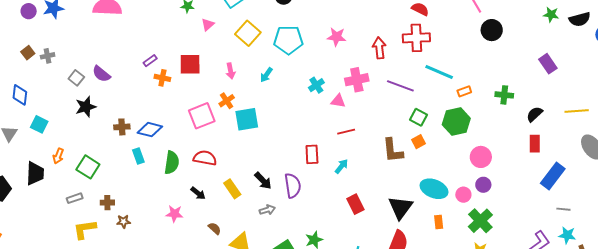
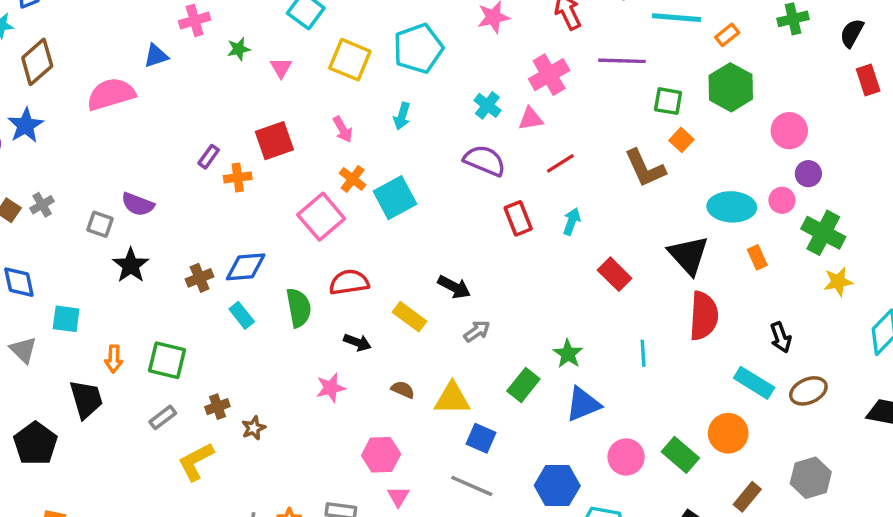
purple semicircle: (293, 186) -> (485, 161), moved, turned -40

